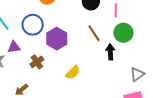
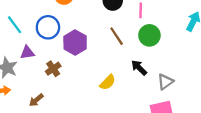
black arrow: (110, 52) -> (139, 68), moved, turned -42
yellow semicircle: (73, 72) -> (108, 82), moved

